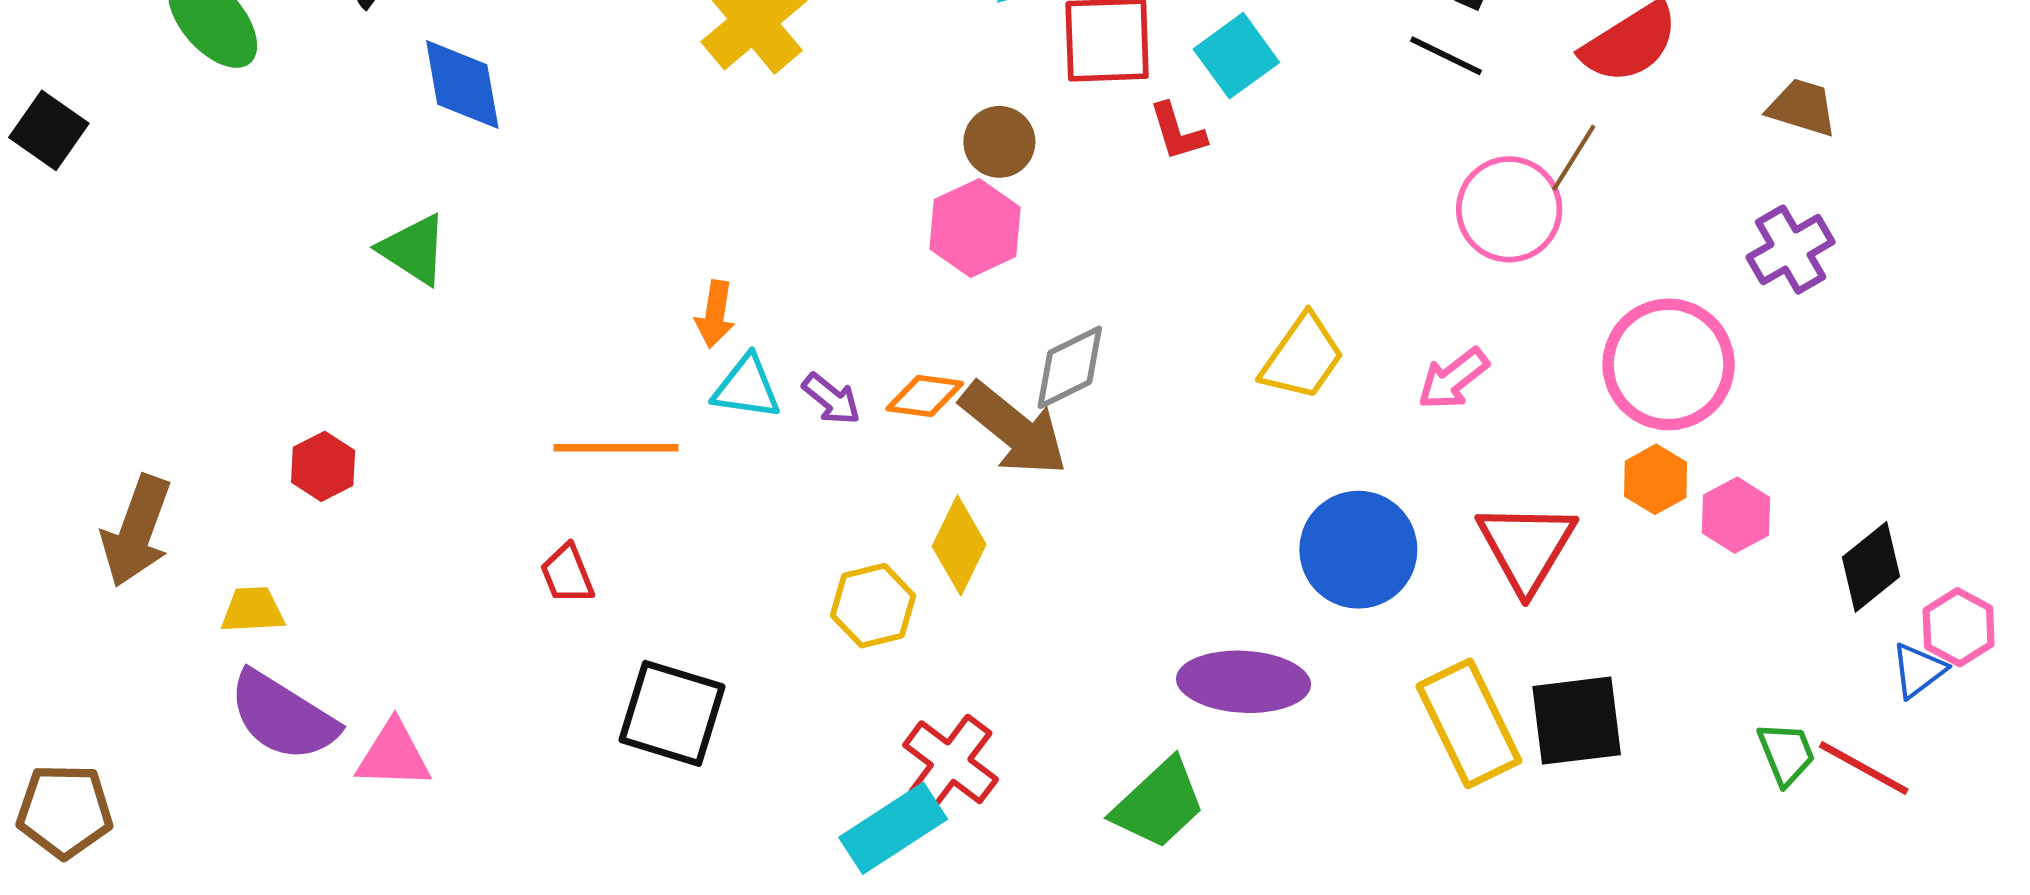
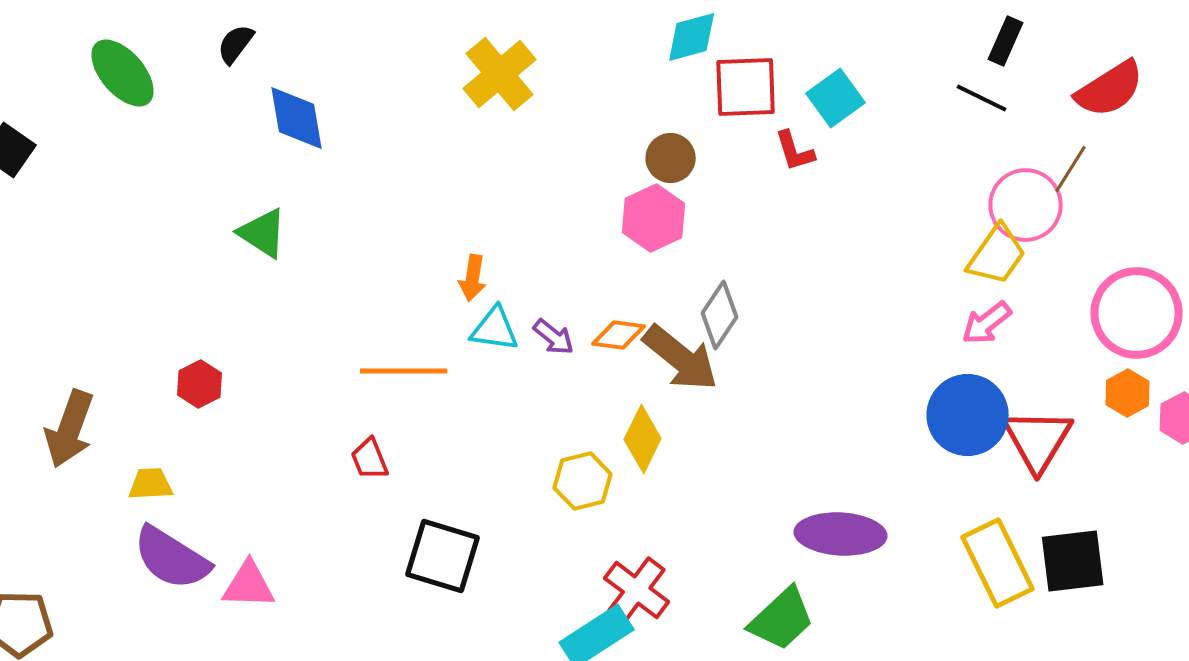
yellow trapezoid: (1302, 357) -> (997, 255), moved
gray diamond: (1070, 367) -> (720, 315), turned -30
blue circle: (1358, 550) -> (968, 415), moved

